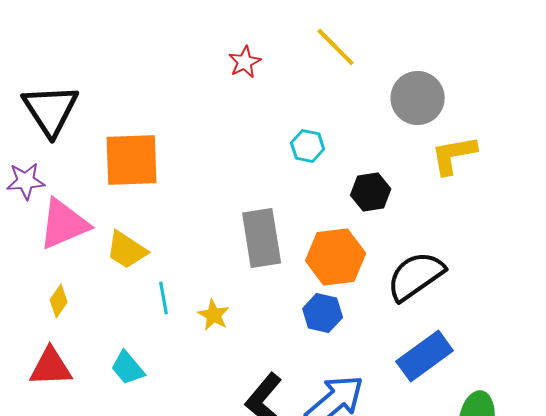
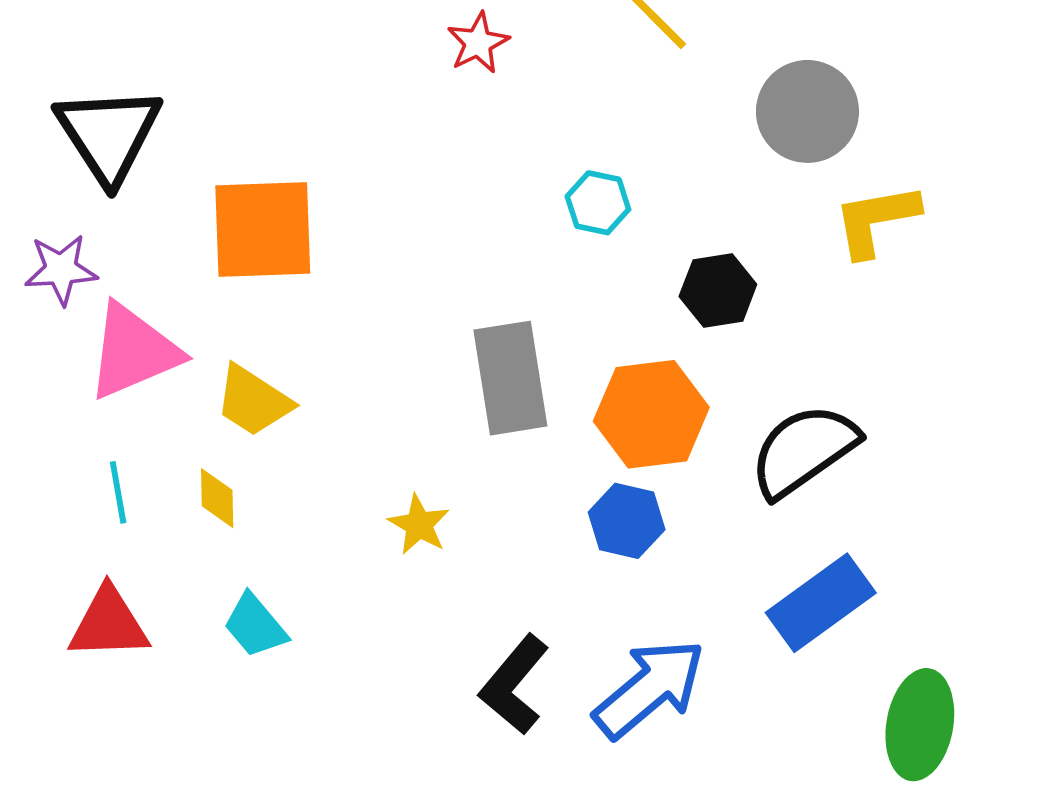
cyan line: (164, 298) -> (118, 492), moved
yellow diamond: (59, 301) -> (217, 498), moved, turned -36

